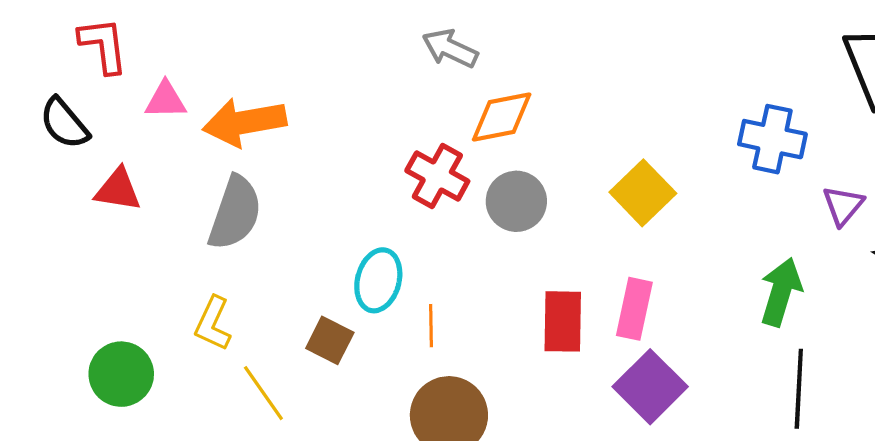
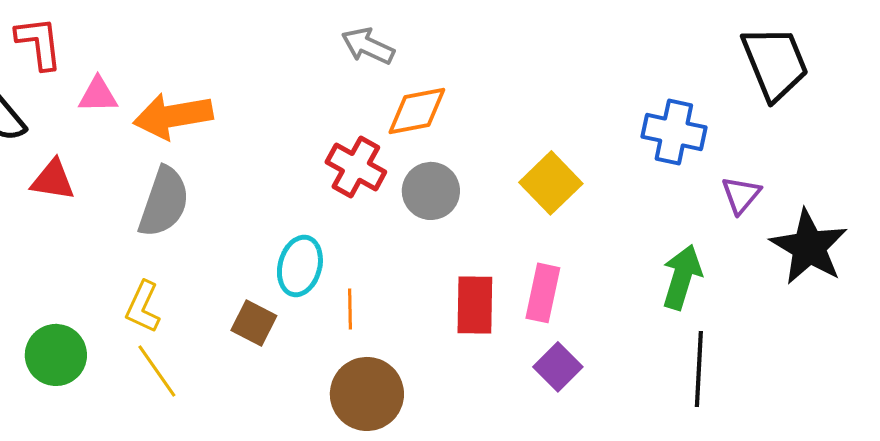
purple square: (650, 387) -> (558, 367), size x0.7
yellow line: (263, 393) -> (157, 371), moved

